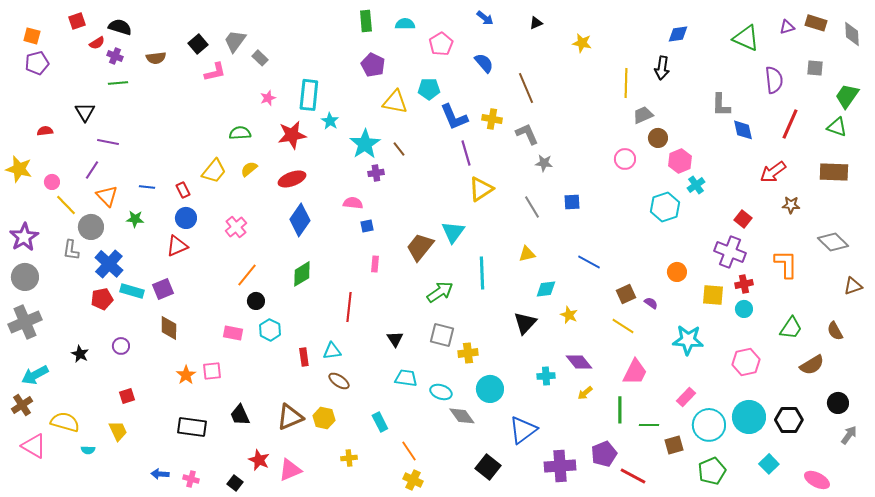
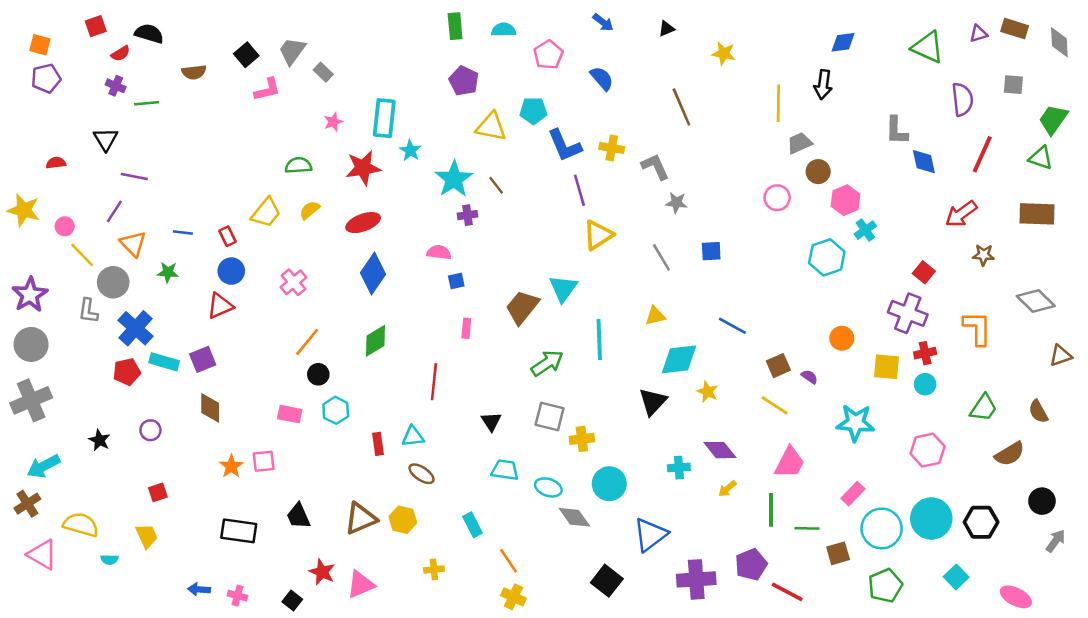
purple cross: (115, 56) -> (116, 86), moved
brown line: (526, 88) -> (681, 107), moved
cyan diamond: (546, 289) -> (679, 359), size x1.5

